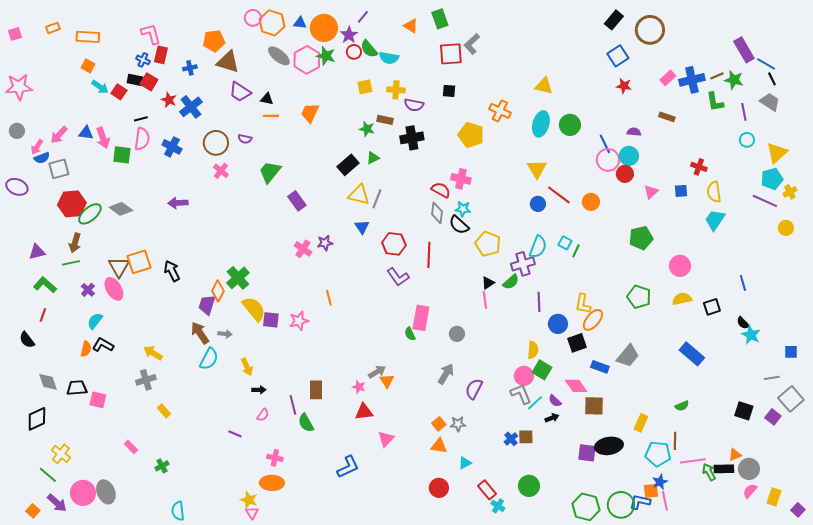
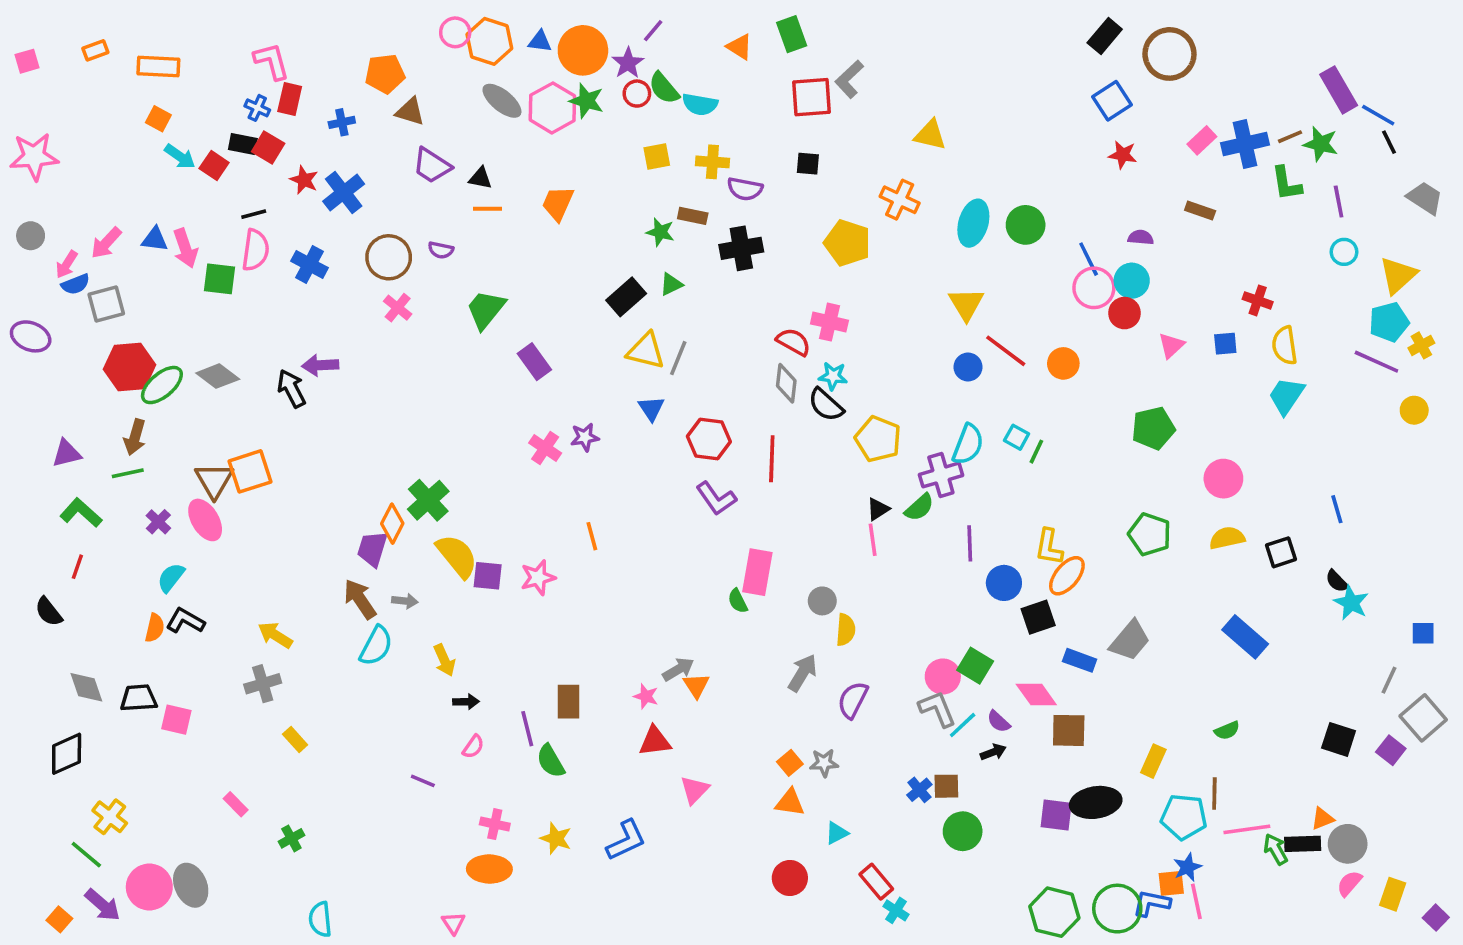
brown triangle: (228, 62) -> (410, 112), size x0.7
yellow triangle: (544, 86) -> (930, 135), moved
gray trapezoid: (770, 102) -> (1425, 198), moved
black arrow: (172, 271) -> (291, 389), moved
yellow semicircle: (533, 350) -> (846, 630), moved
gray line: (772, 378) -> (1389, 680), turned -56
green circle: (529, 486) -> (963, 831), moved
yellow star: (249, 500) -> (556, 838), moved

